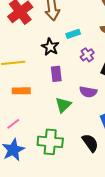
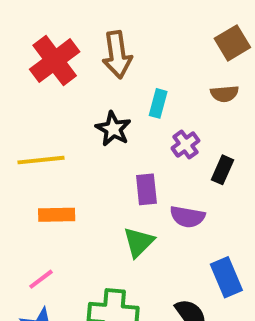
cyan rectangle: (73, 34) -> (158, 103), turned -56
purple rectangle: (56, 74) -> (146, 189), moved

